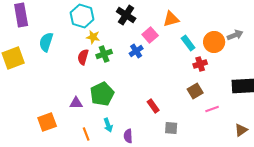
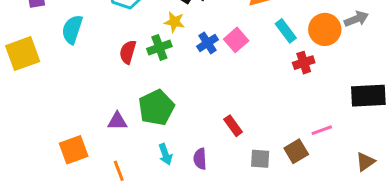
pink square: (150, 35) -> (236, 40), moved
yellow star: (93, 37) -> (174, 22), moved
brown square: (195, 91) -> (296, 151), moved
orange line: (86, 134) -> (119, 171), moved
purple semicircle: (128, 136) -> (200, 159), moved

